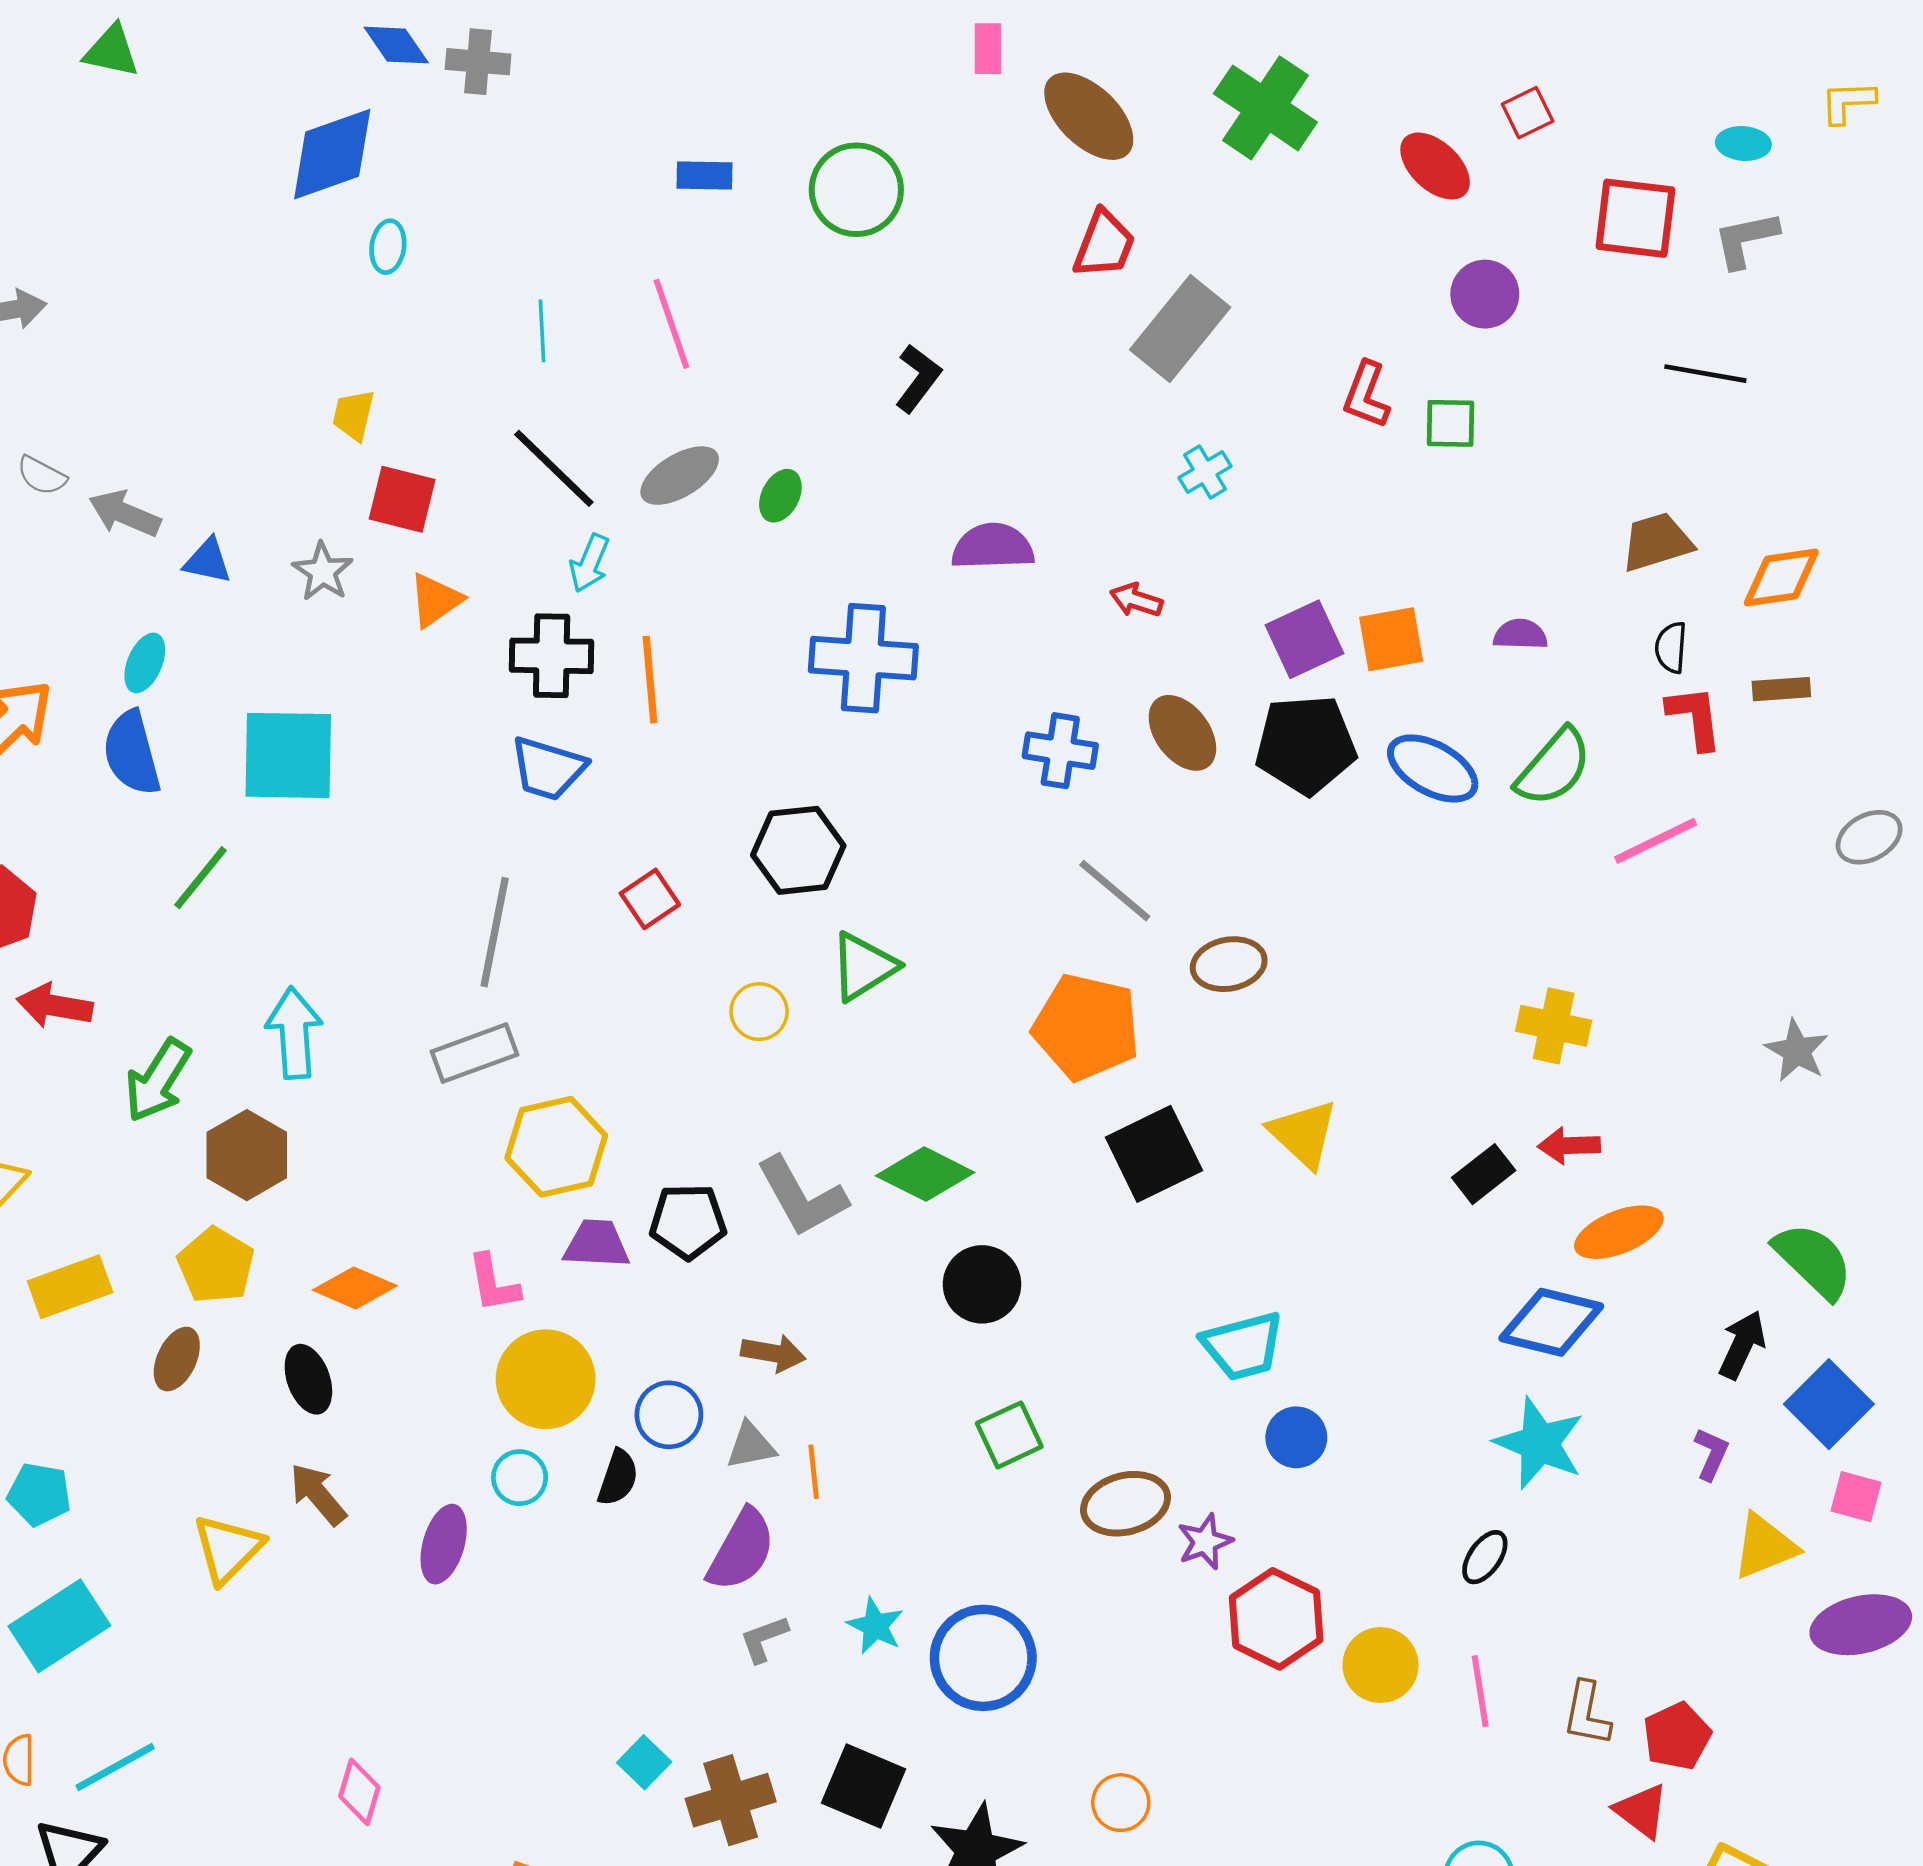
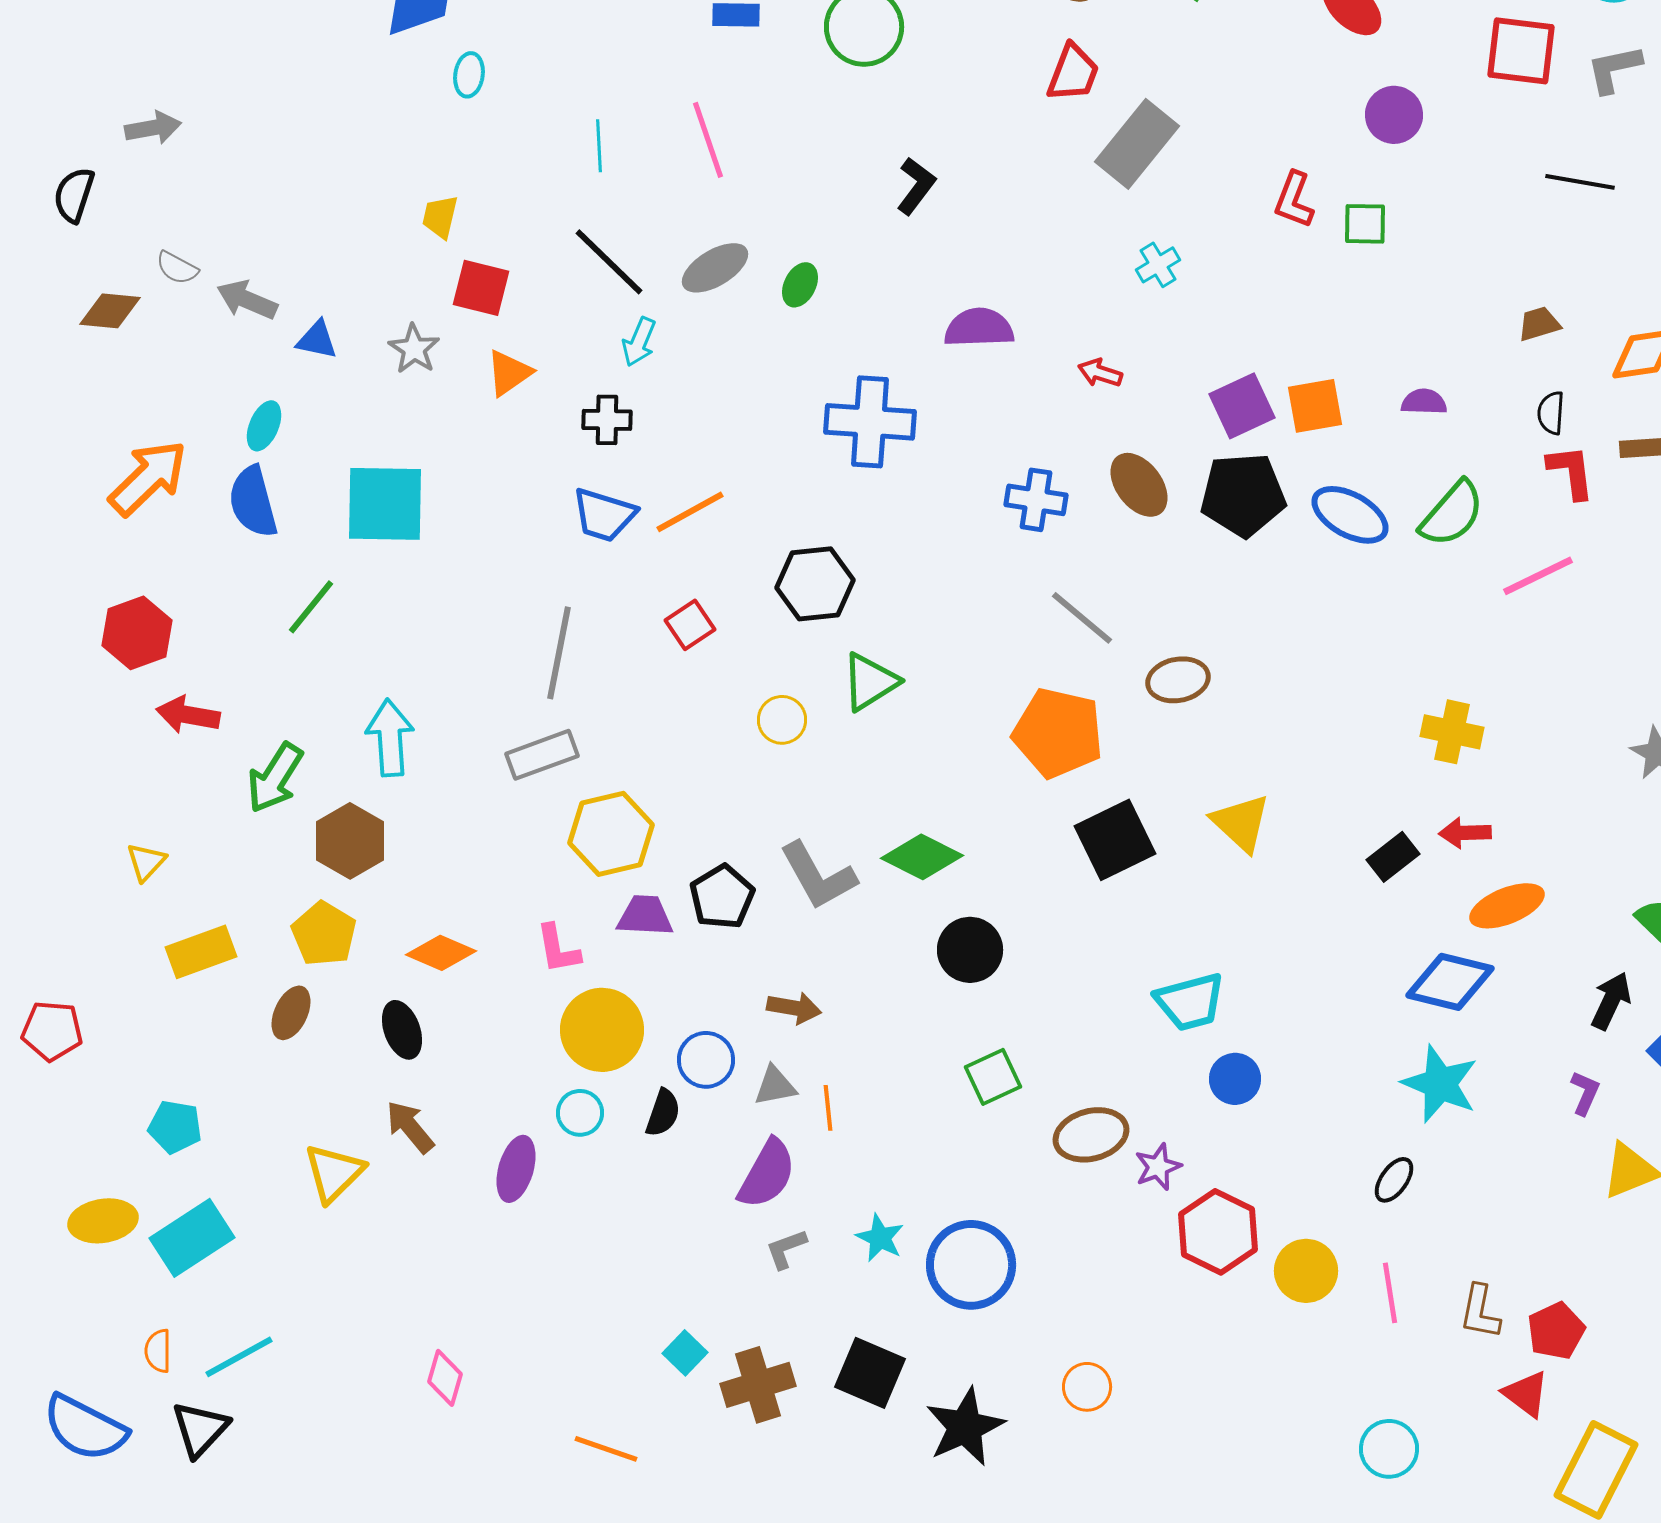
brown trapezoid: (1657, 542) -> (1539, 324), size x0.7
black cross: (552, 656) -> (607, 420), size x0.7
orange line: (650, 680) -> (690, 512), moved, turned 66
black pentagon: (688, 1221) -> (722, 897), turned -30

